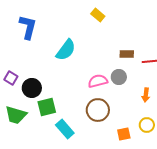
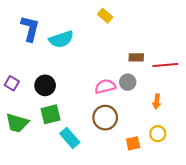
cyan semicircle: (66, 50) -> (61, 39), moved, turned 35
black circle: (32, 88) -> (45, 85), moved

